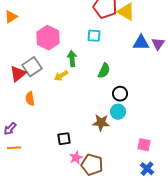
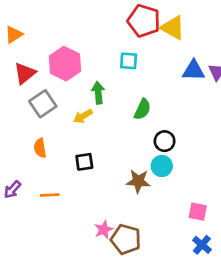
red triangle: (18, 74) -> (25, 73), moved
black square: (64, 139) -> (84, 162), moved
orange line: (14, 148) -> (50, 195), moved

